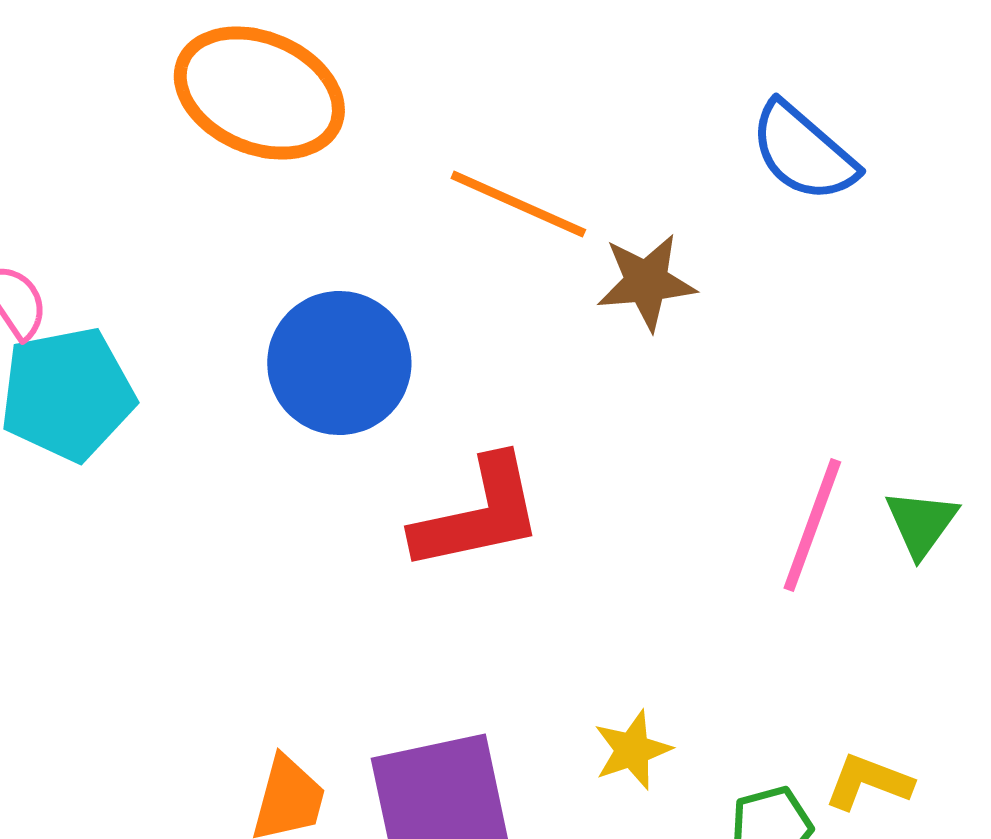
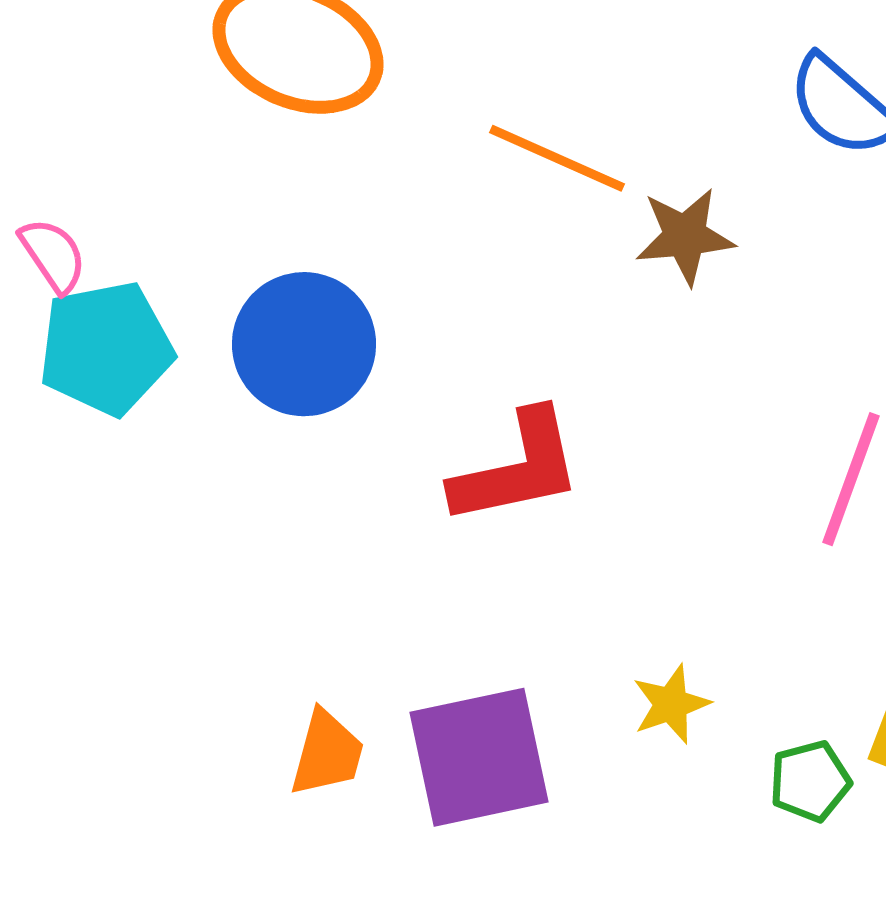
blue circle: (339, 363) -> (304, 344), moved

